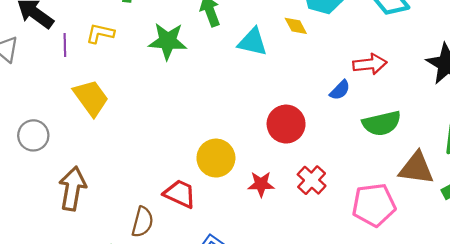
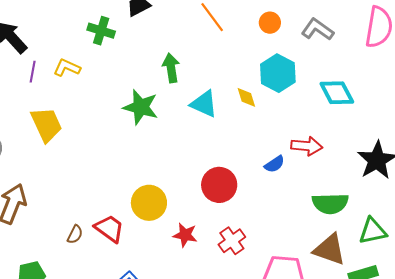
green star: (168, 41) -> (141, 107), moved
green semicircle: (382, 123) -> (330, 204), moved
brown semicircle: (143, 222) -> (75, 234), moved, size x0.7

